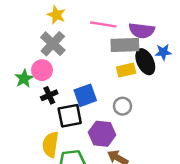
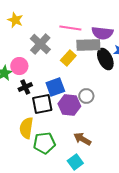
yellow star: (56, 15) -> (15, 20), moved
gray cross: (53, 44) -> (40, 44), moved
yellow rectangle: (126, 70) -> (68, 58), moved, turned -35
purple hexagon: (102, 134) -> (69, 105), moved

